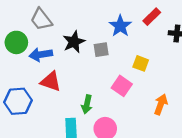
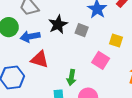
gray square: (101, 50) -> (82, 30), turned 32

